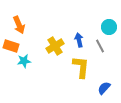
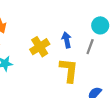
gray line: (100, 46) -> (90, 47), turned 48

